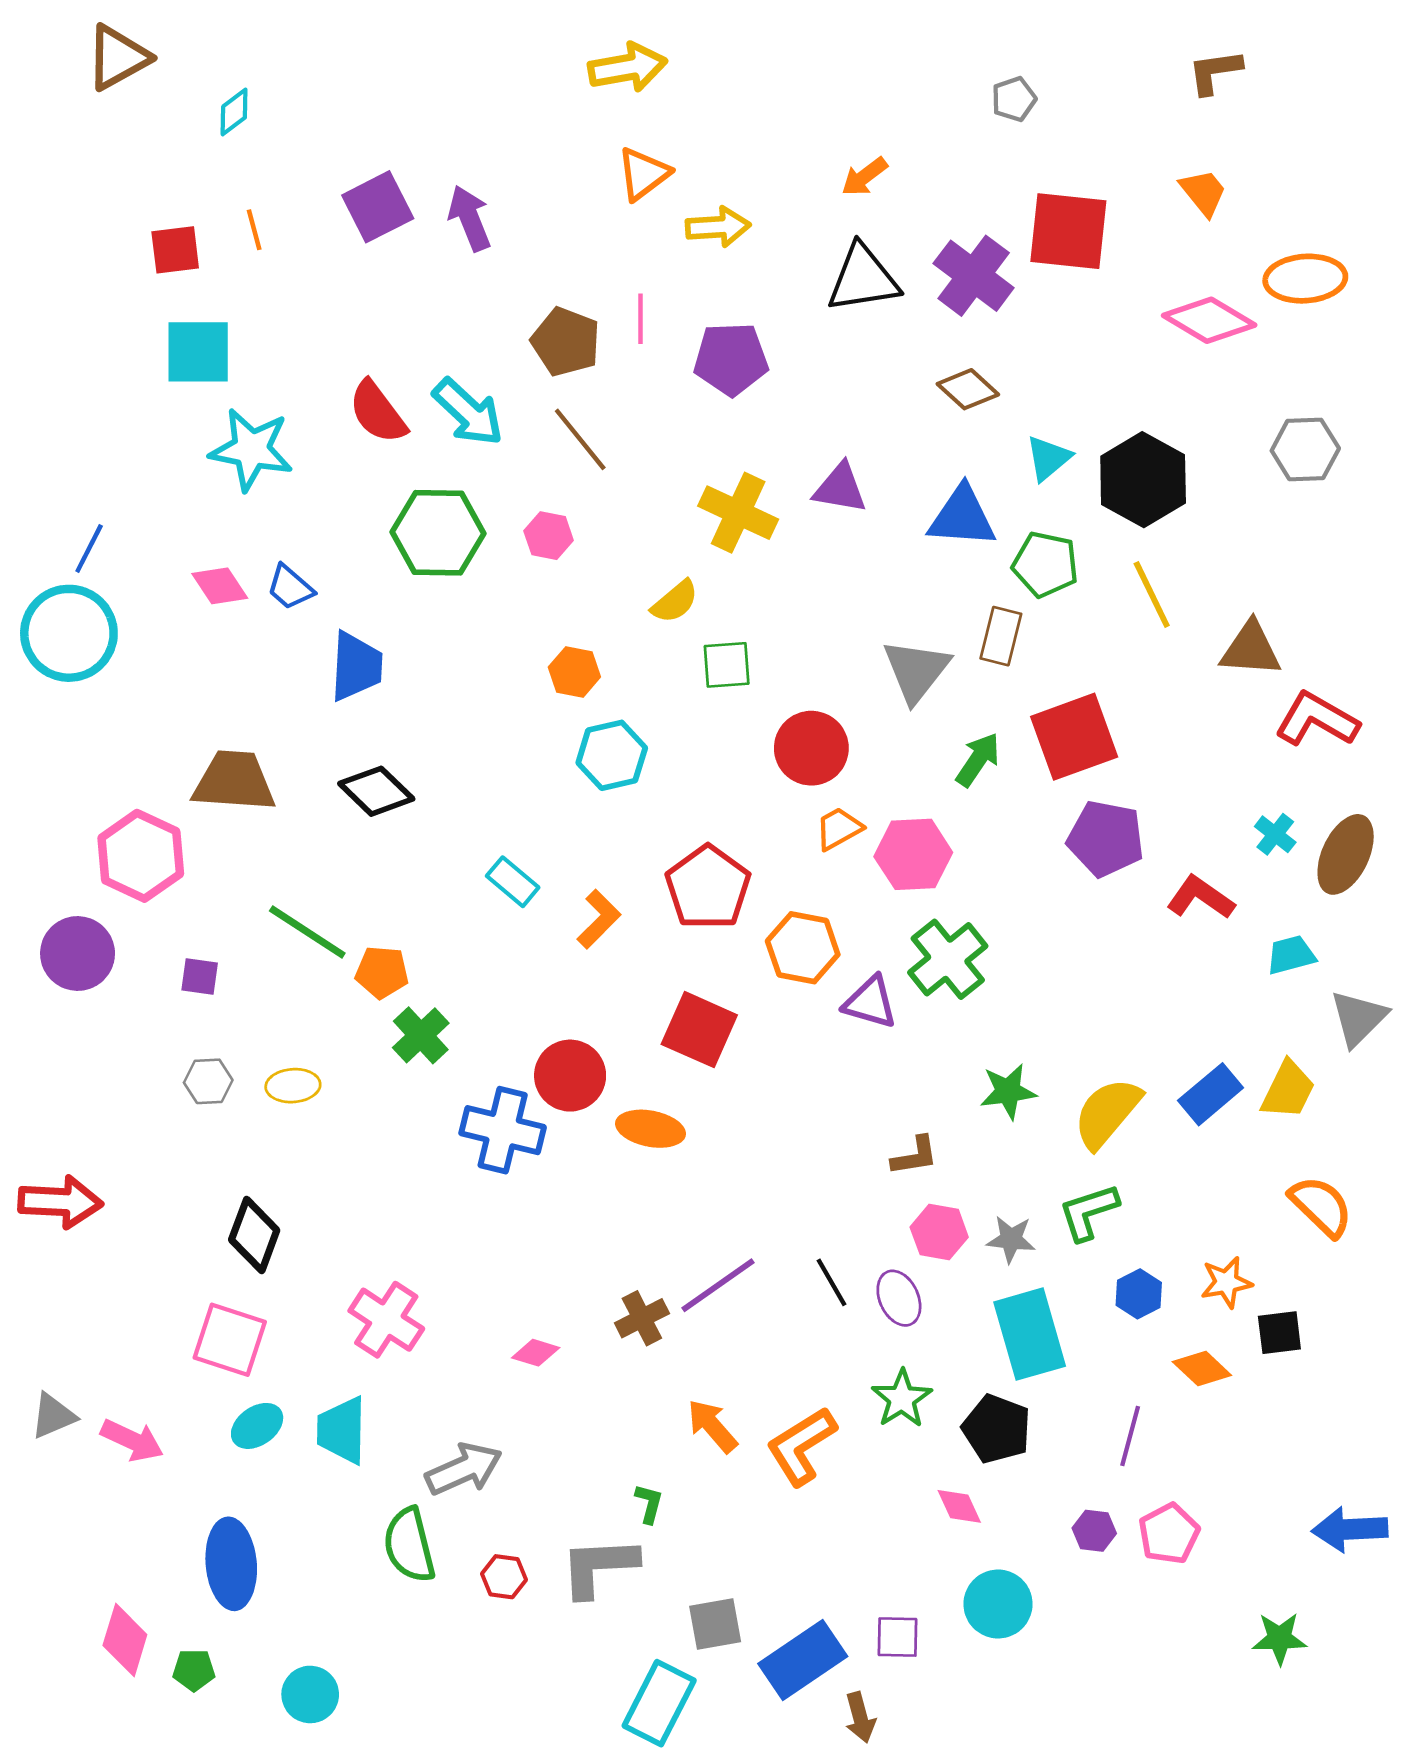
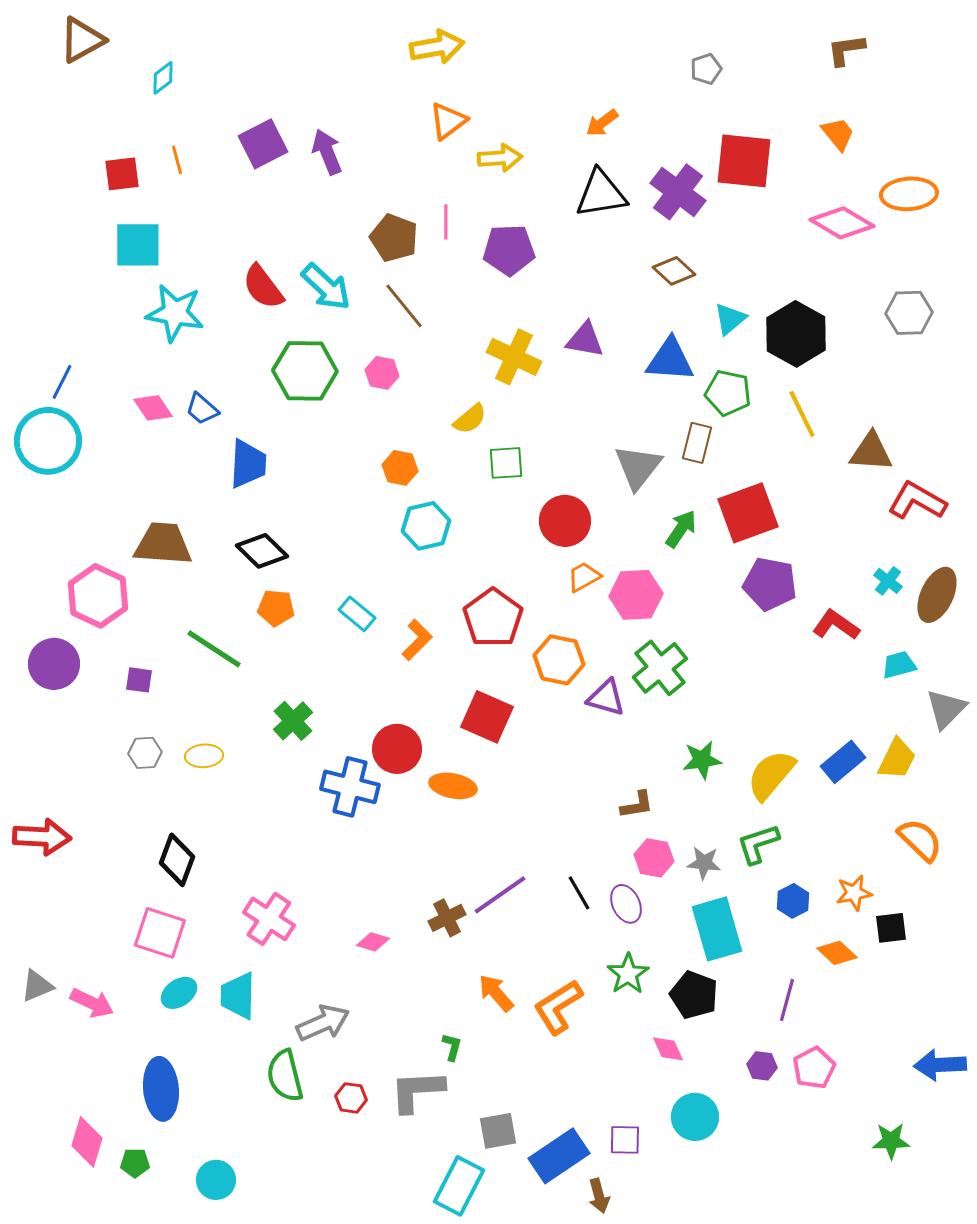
orange pentagon: (382, 972) -> (276, 608), moved

